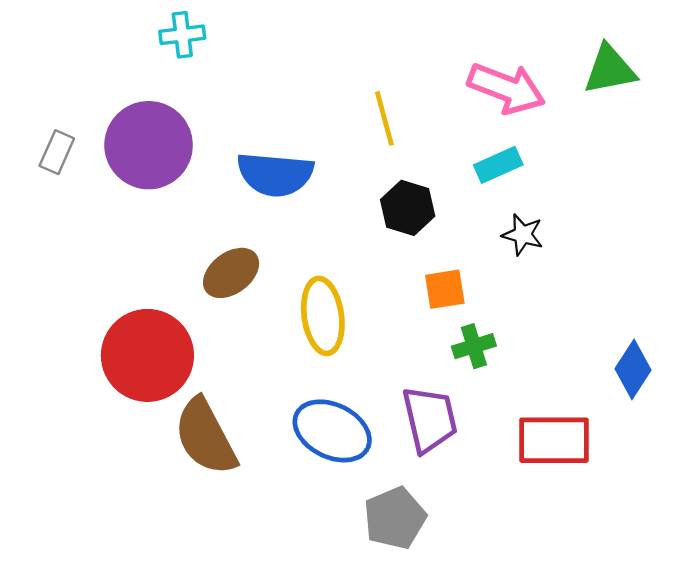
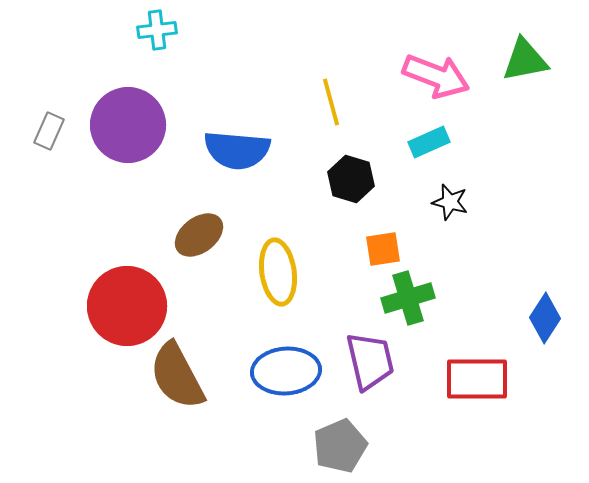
green cross: (474, 346) -> (408, 298), size x1.4
blue ellipse: (332, 431) -> (286, 371), turned -30

